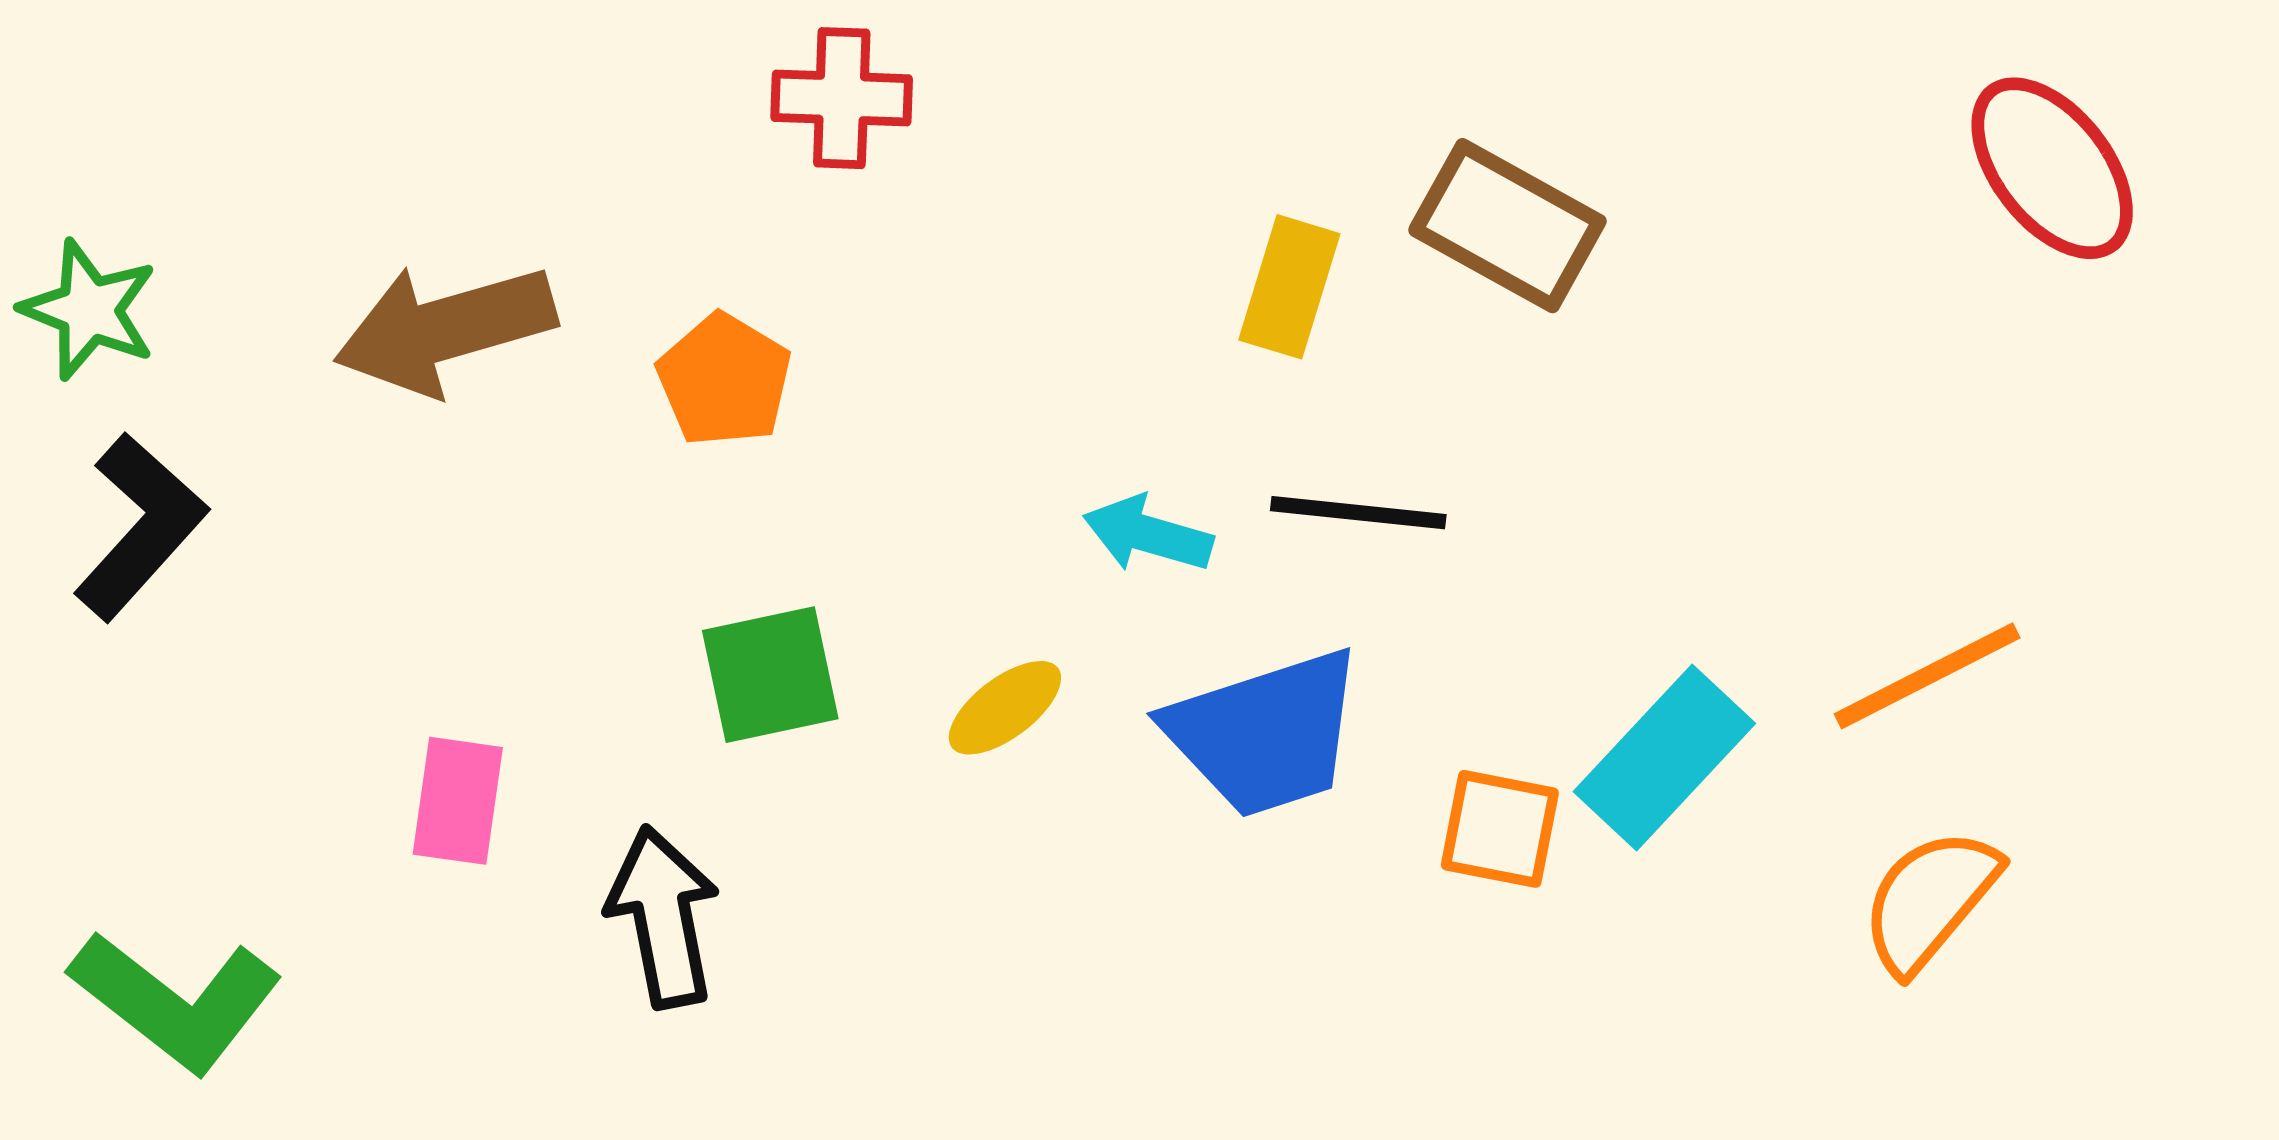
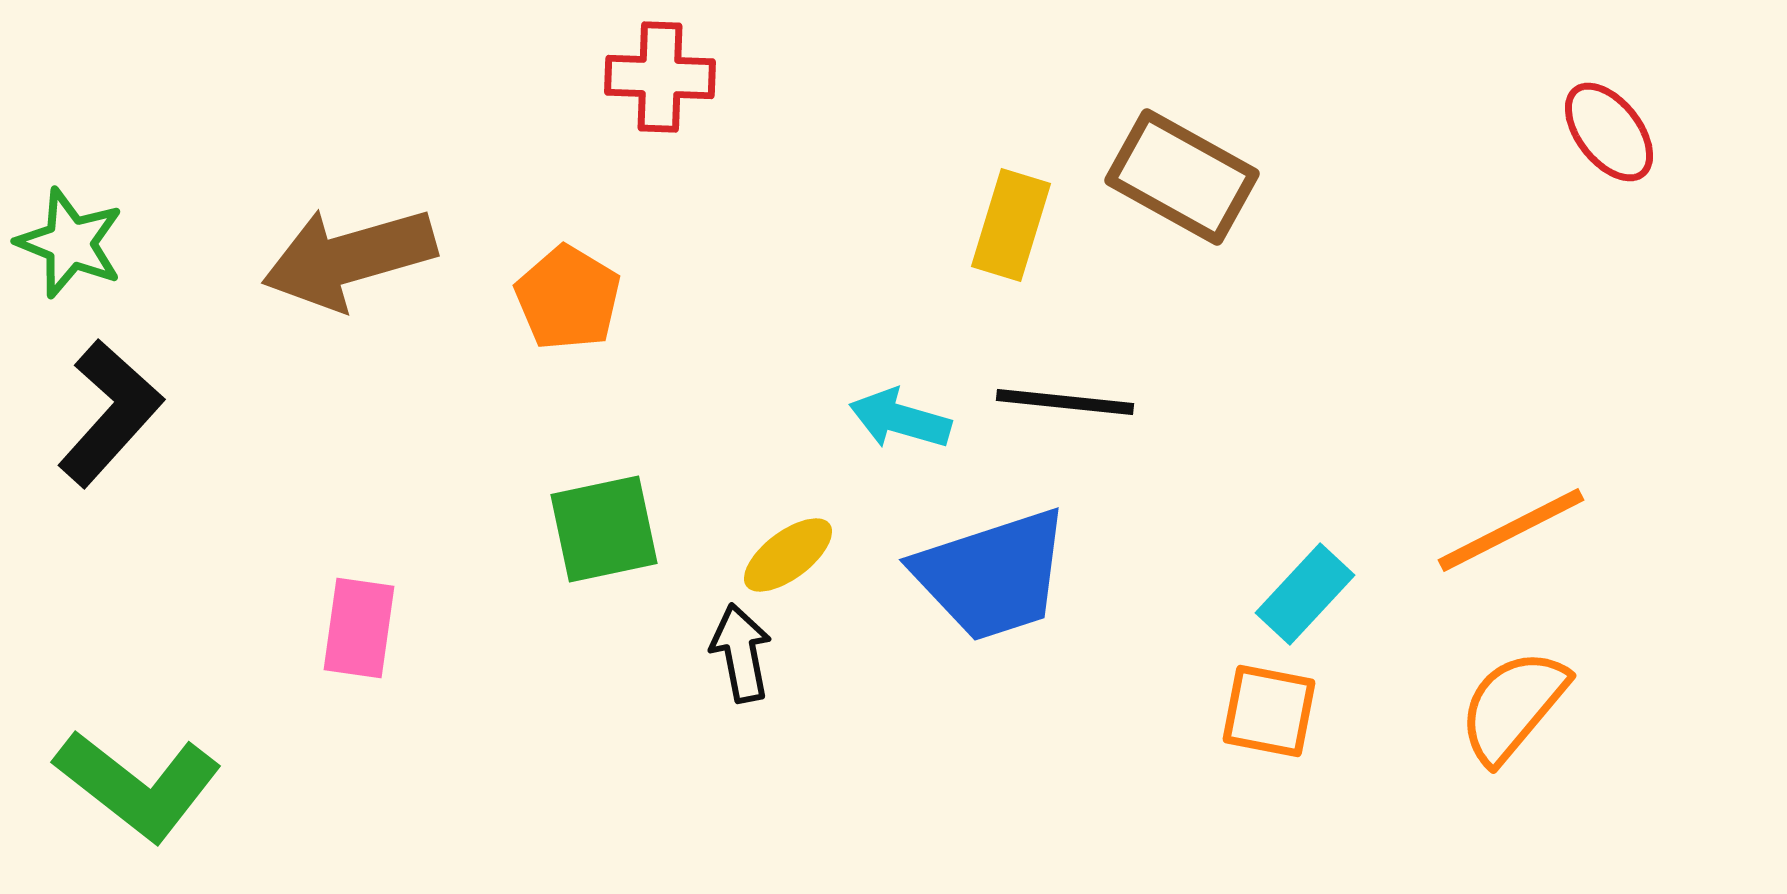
red ellipse: (2052, 168) -> (1609, 132), size x0.7
cyan rectangle: (1664, 757) -> (1305, 594), size x0.7
orange square: (1500, 829) -> (1269, 711), moved
black arrow: (663, 917) -> (741, 653), moved, size x0.7

